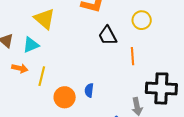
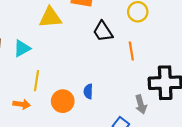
yellow triangle: (44, 19) -> (50, 17), moved, turned -40
orange arrow: (20, 68) -> (22, 104), moved

